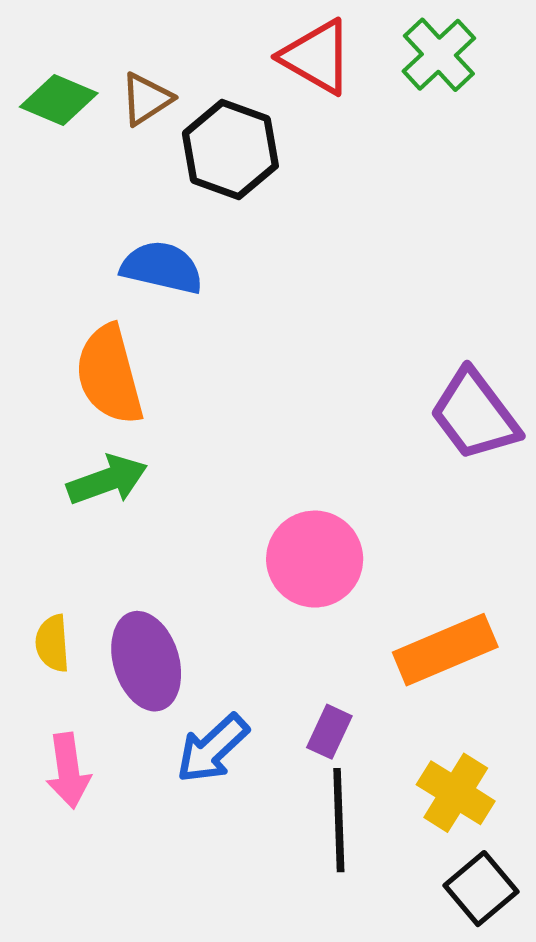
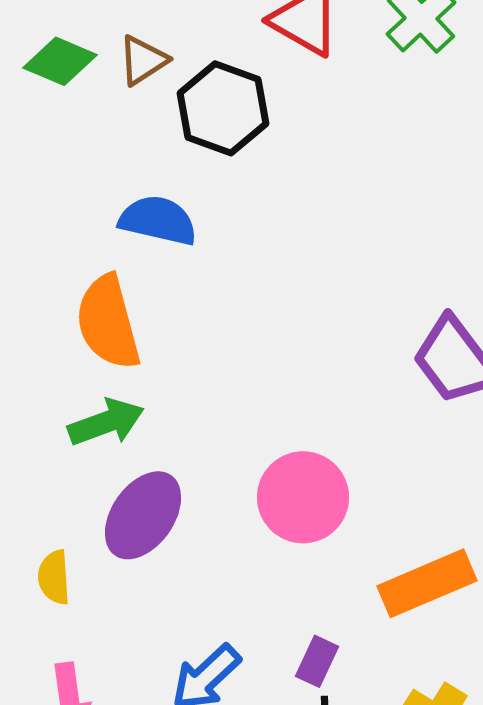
purple ellipse: (146, 661) -> (143, 515), moved, turned 52

